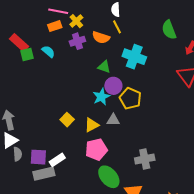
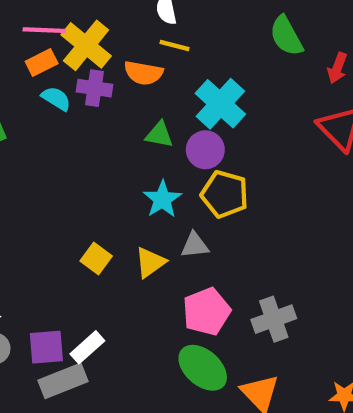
yellow cross: (76, 21) -> (86, 45), size x1.6
yellow line: (117, 27) -> (175, 46), turned -40
purple cross: (77, 41) -> (95, 88), turned 35
cyan semicircle: (48, 52) -> (56, 99), moved
cyan cross: (134, 57) -> (220, 104), turned 30
purple circle: (113, 86) -> (205, 150), moved
pink pentagon: (96, 149) -> (206, 312), moved

